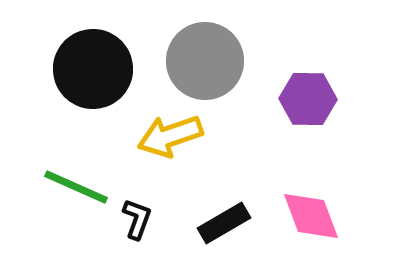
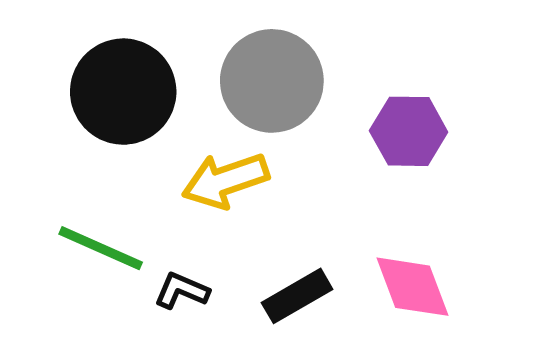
black L-shape: (137, 219) -> (182, 291), turned -87

